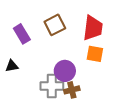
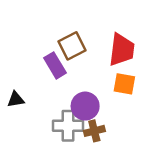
purple rectangle: (22, 34) -> (55, 65), moved

